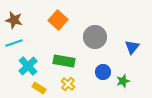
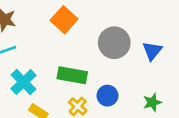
blue triangle: (132, 47) -> (152, 51), moved
blue circle: (103, 72) -> (107, 96), moved

